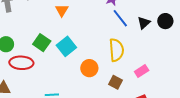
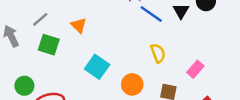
green square: (42, 43) -> (49, 45), moved
yellow semicircle: (116, 50) -> (158, 53), size x0.7

